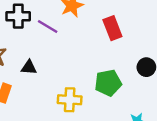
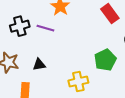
red rectangle: (112, 28) -> (110, 14), moved

